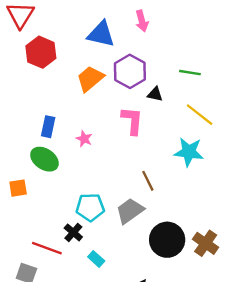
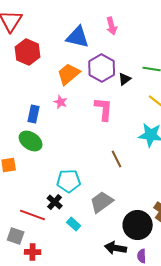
black triangle: (155, 94) -> (125, 79), moved, turned -48
pink star: (84, 139) -> (61, 102), moved
gray trapezoid: (130, 211) -> (102, 202), moved
black circle: (167, 240) -> (138, 225), moved

